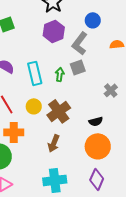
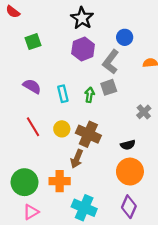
cyan rectangle: (35, 73) -> (63, 94), size x0.7
brown cross: (59, 111) -> (88, 134), turned -30
orange cross: (14, 132) -> (60, 181), moved
brown arrow: (54, 143) -> (77, 159), moved
cyan cross: (55, 180) -> (84, 208), turned 30

